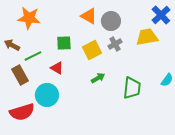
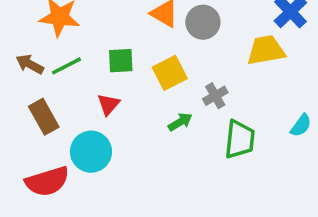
gray cross: (115, 44) -> (215, 96), moved
green line: (33, 56) -> (66, 66), moved
red triangle: (57, 68) -> (108, 104), turned 40

